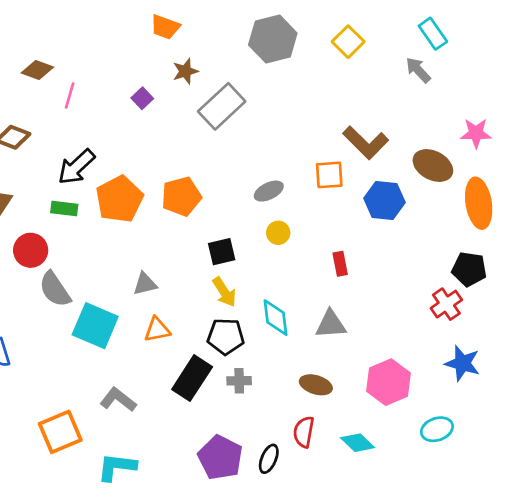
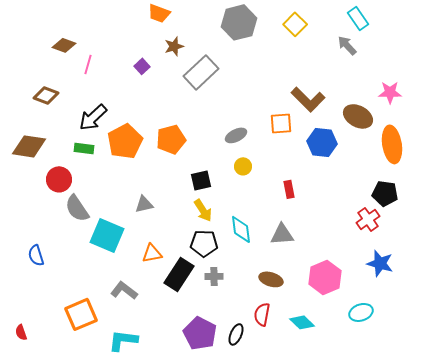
orange triangle: (157, 330) -> (152, 253), moved

